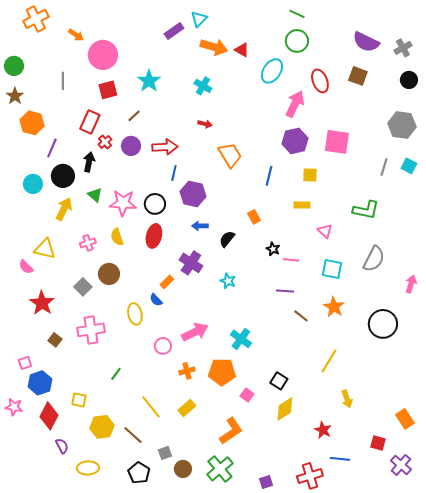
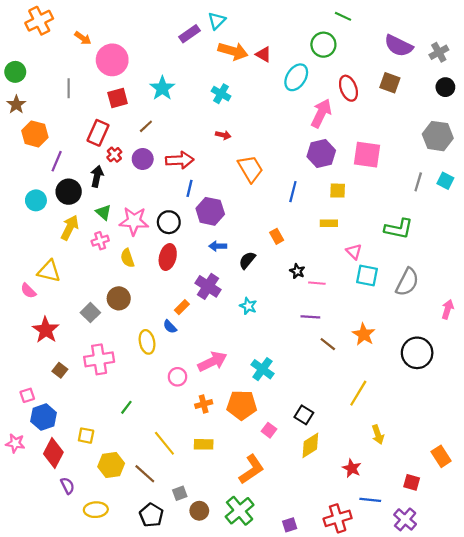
green line: (297, 14) -> (343, 16), moved
pink cross: (88, 243) -> (100, 241), moved
cyan square: (332, 269) -> (367, 276), moved
yellow rectangle: (187, 408) -> (204, 444), turned 42
purple cross: (401, 465) -> (405, 519), moved

